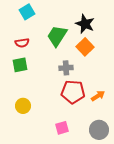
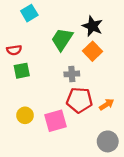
red semicircle: (22, 43) -> (14, 50), moved
pink square: (62, 128) -> (55, 121), moved, size x1.5

